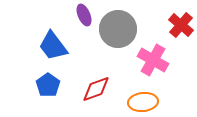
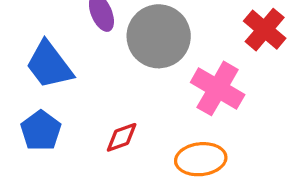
red diamond: (96, 89) -> (122, 137), size x0.7

